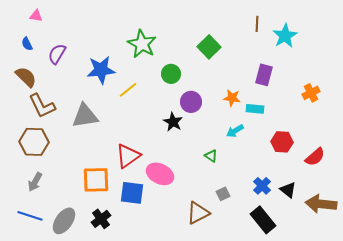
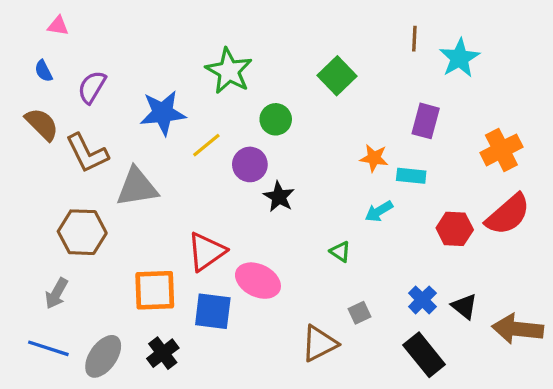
orange cross: (311, 93) -> (501, 150), size x1.4
purple circle: (191, 102) -> (250, 164), moved
brown L-shape: (42, 106) -> (87, 153), moved
brown hexagon: (34, 142) -> (82, 232), moved
red semicircle: (315, 157) -> (508, 214), moved, size x1.4

